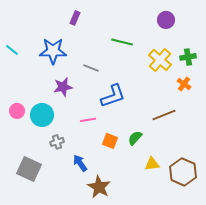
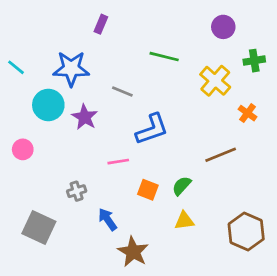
green cross: (188, 57) -> (254, 61), moved
purple star: (63, 87) -> (85, 117), turned -30
cyan circle: (42, 115) -> (48, 105), moved
yellow triangle: (152, 164) -> (184, 221), moved

